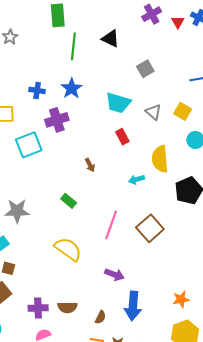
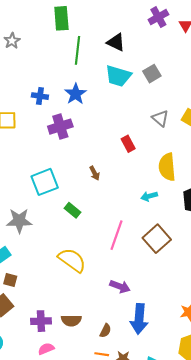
cyan trapezoid: (118, 103) -> (118, 76), moved
cyan square: (29, 145) -> (45, 182), moved
cyan arrow: (136, 179) -> (149, 196), moved

